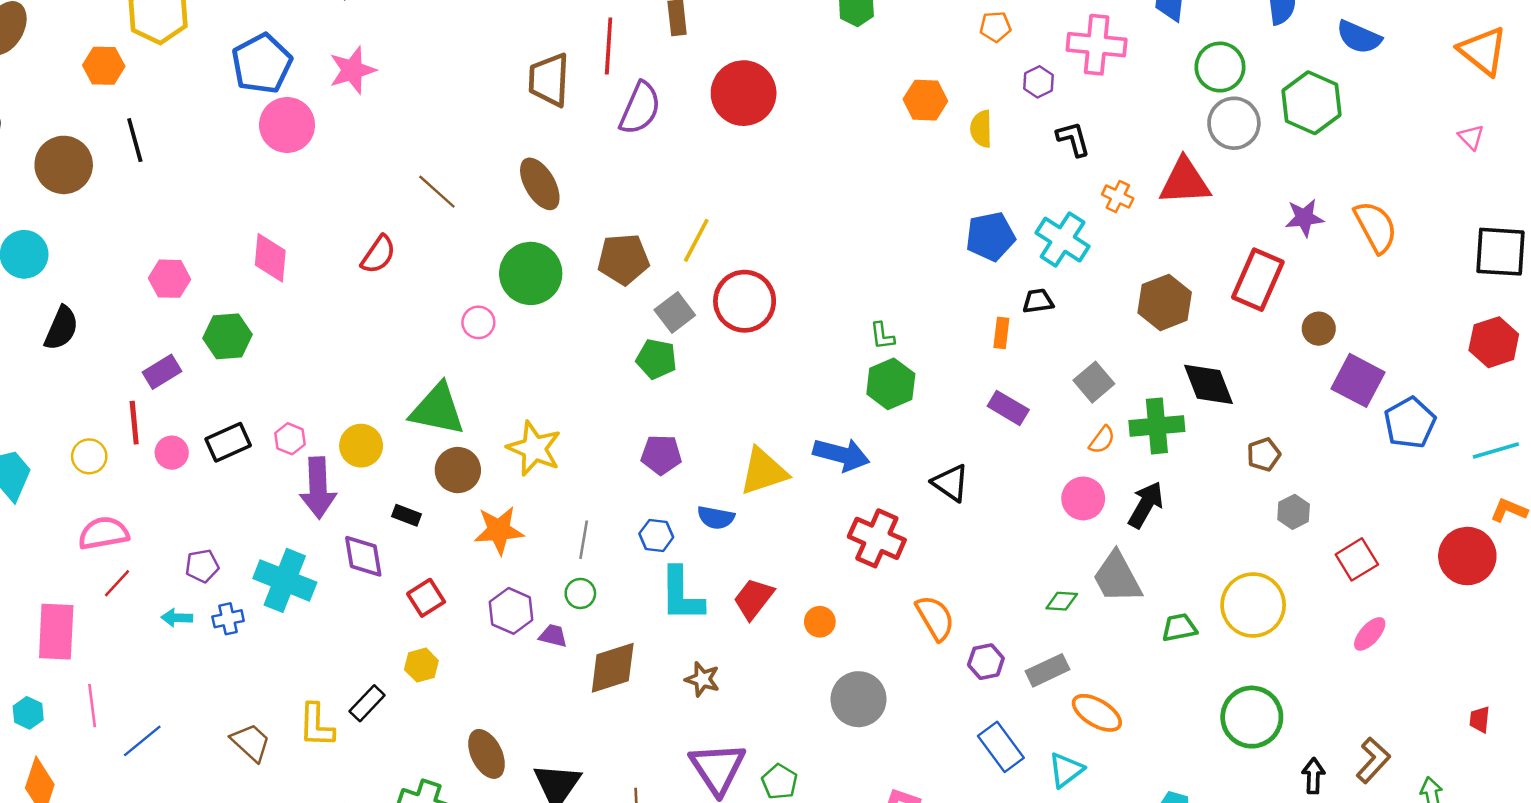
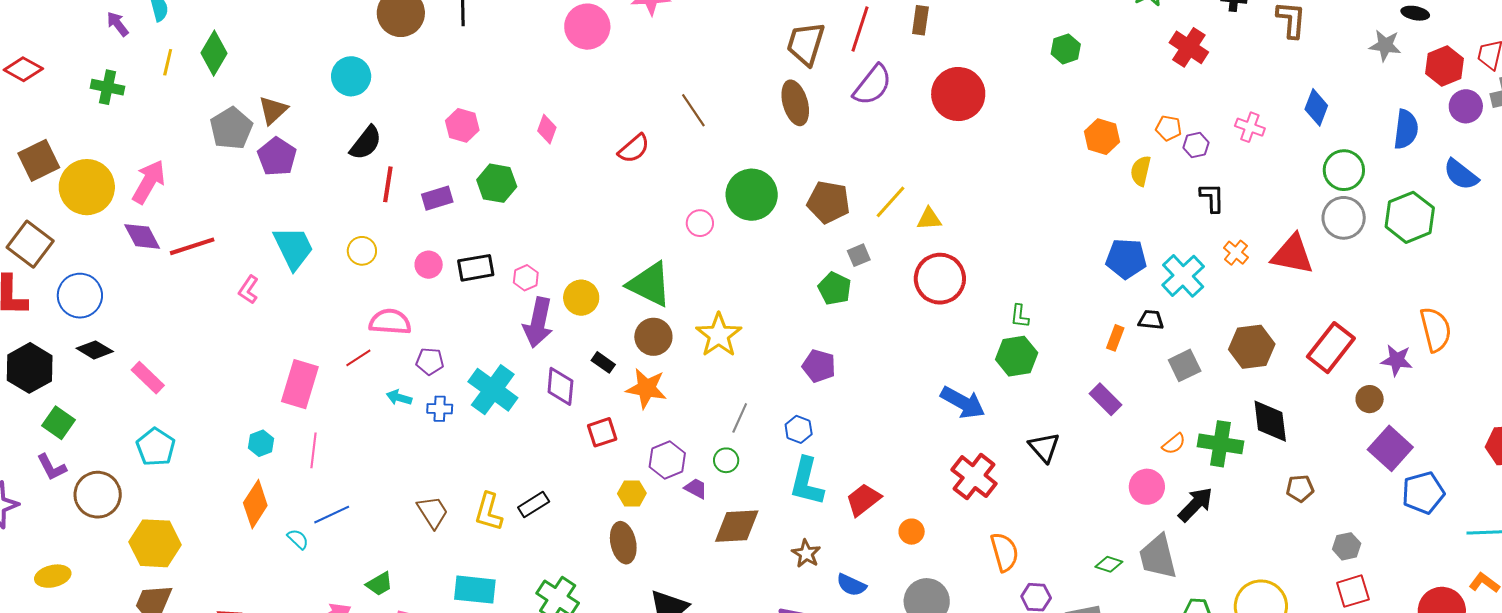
orange pentagon: (995, 27) -> (1169, 128), moved
pink cross: (1097, 45) -> (1250, 127), size x0.6
brown ellipse: (540, 184) -> (795, 103), moved
purple star: (1304, 218) -> (1397, 360), moved
pink diamond: (270, 258) -> (547, 129), size x0.7
red circle: (745, 301) -> (940, 279), moved
gray square: (675, 313) -> (859, 255), size x0.7
gray square: (1094, 382) -> (1185, 365), moved
red line: (134, 423) -> (388, 184), moved
yellow triangle: (763, 471) -> (929, 219), moved, size x0.6
gray hexagon: (1294, 512) -> (1347, 546), moved
blue semicircle: (716, 518) -> (851, 585), moved
orange star: (499, 530) -> (646, 388), moved
pink semicircle: (104, 533) -> (390, 322), moved
yellow hexagon: (421, 665) -> (632, 493), moved
blue line: (142, 741) -> (332, 515), moved
brown ellipse: (486, 754) -> (623, 543), moved

